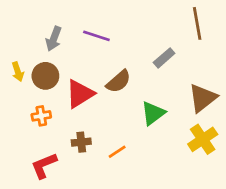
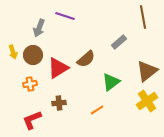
purple line: (96, 36) -> (65, 16), moved
orange line: (117, 152) -> (97, 110), moved

